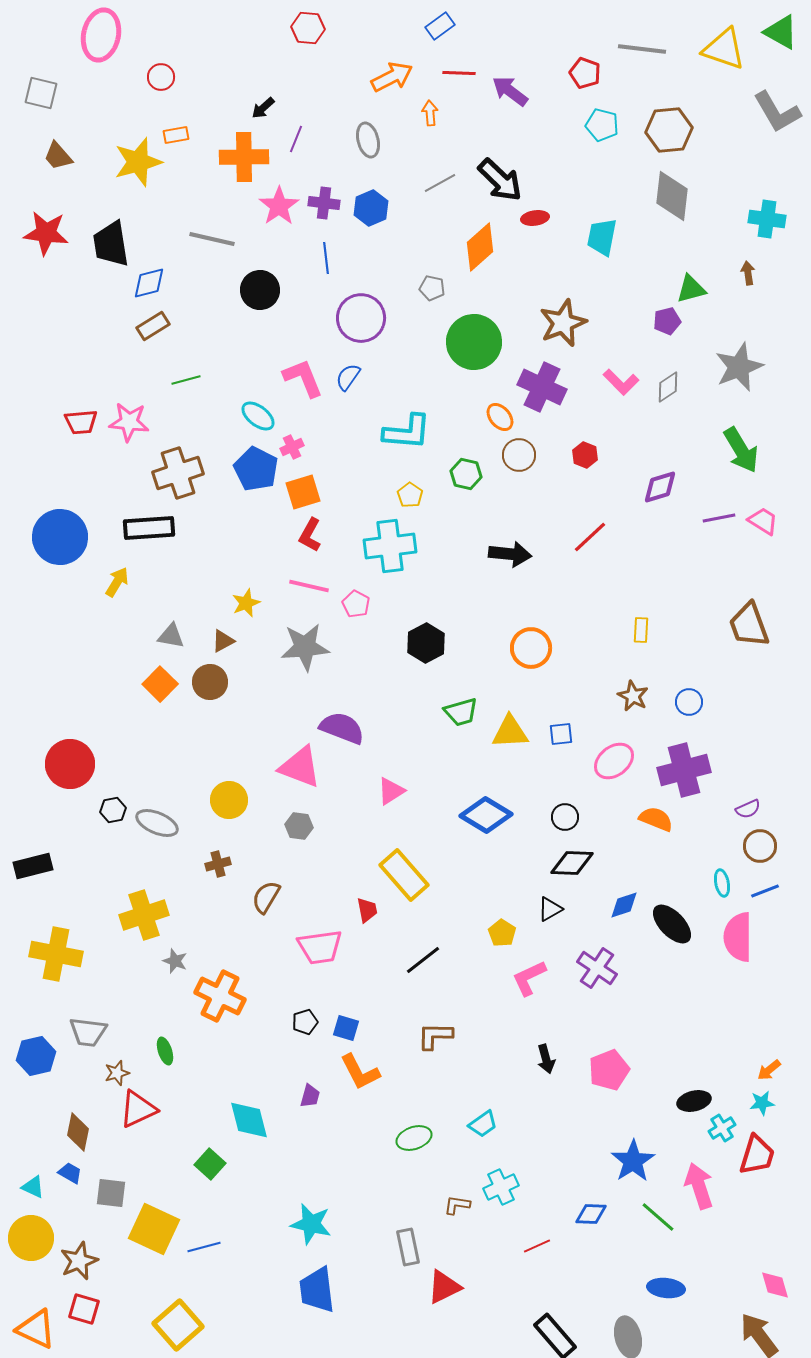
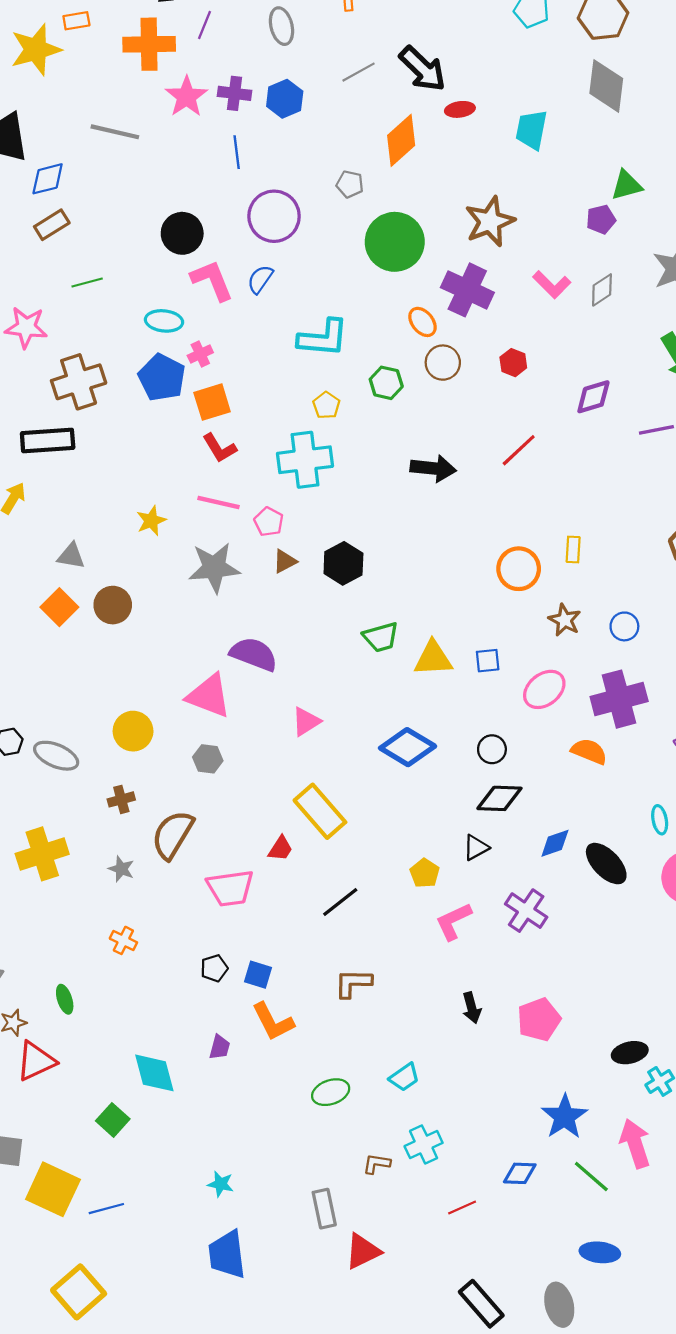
black circle: (260, 290) -> (182, 233), moved
cyan ellipse: (258, 416) -> (164, 321), turned -32
red L-shape: (310, 535) -> (220, 448), turned -60
brown triangle: (223, 641) -> (285, 561), moved
orange circle: (531, 648) -> (519, 569), moved
brown semicircle: (266, 897) -> (173, 835), size x1.4
red trapezoid: (367, 910) -> (280, 849), turned 44
gray star: (175, 961) -> (121, 869), moved
orange cross: (220, 996) -> (123, 940), size x0.5
cyan star: (311, 1224) -> (221, 1184), size x0.6

